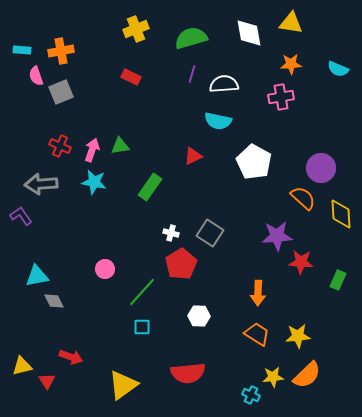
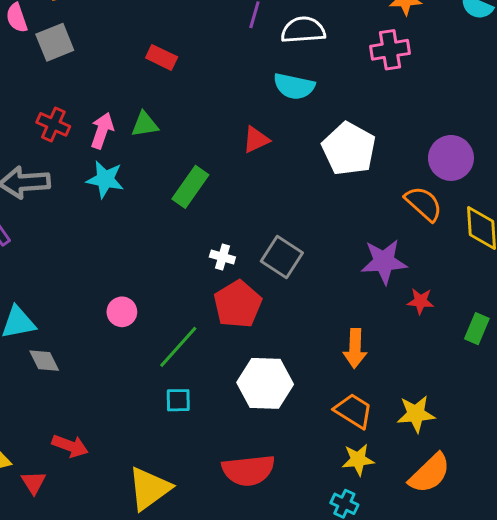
red rectangle: (131, 77) -> (162, 57), moved
red star: (301, 262) -> (421, 301), size x0.7
white hexagon: (199, 316) -> (265, 383), size x1.6
yellow star: (273, 377) -> (358, 460), moved

